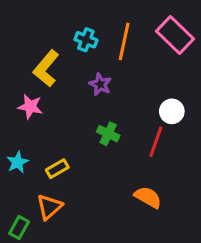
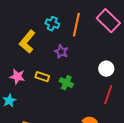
pink star: (30, 107) -> (17, 77), moved
red line: (156, 142) -> (108, 95), moved
yellow rectangle: (57, 169) -> (42, 77), moved, turned 48

